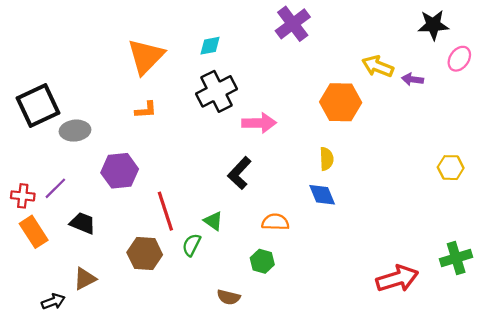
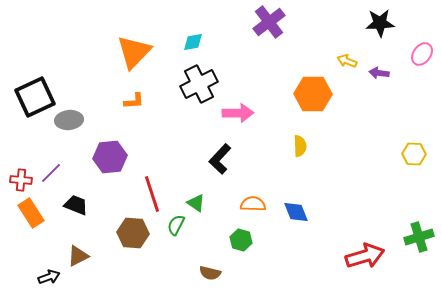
black star: (433, 25) -> (380, 23), moved
yellow arrow: (378, 66) -> (347, 61), size x0.7
blue diamond: (322, 195) -> (296, 212), moved

